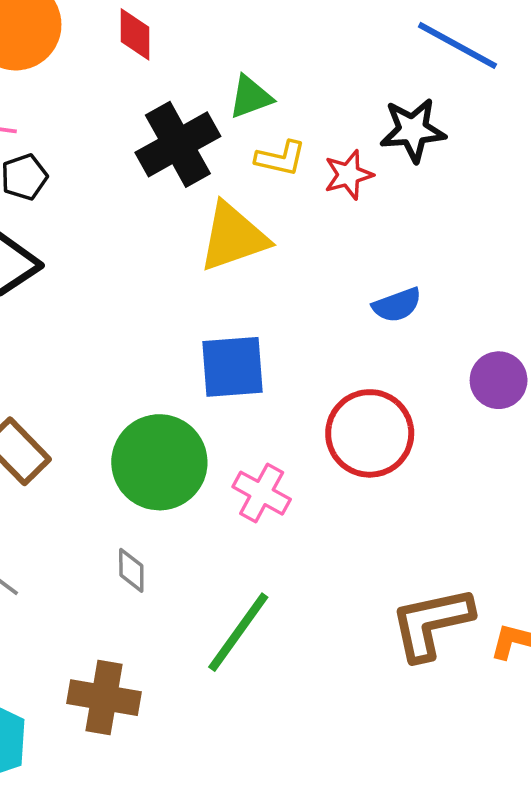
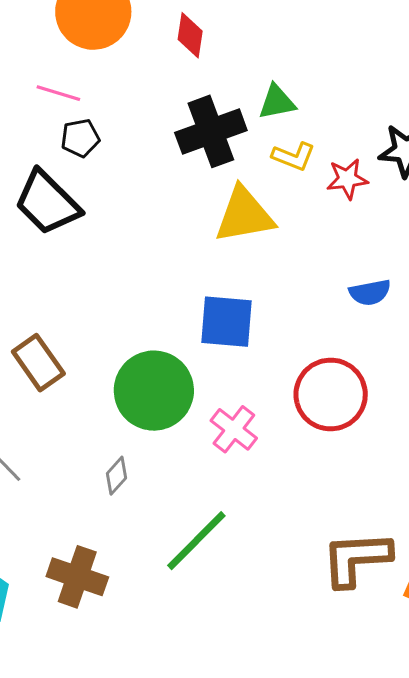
gray diamond: (131, 570) -> (116, 476), turned 33

